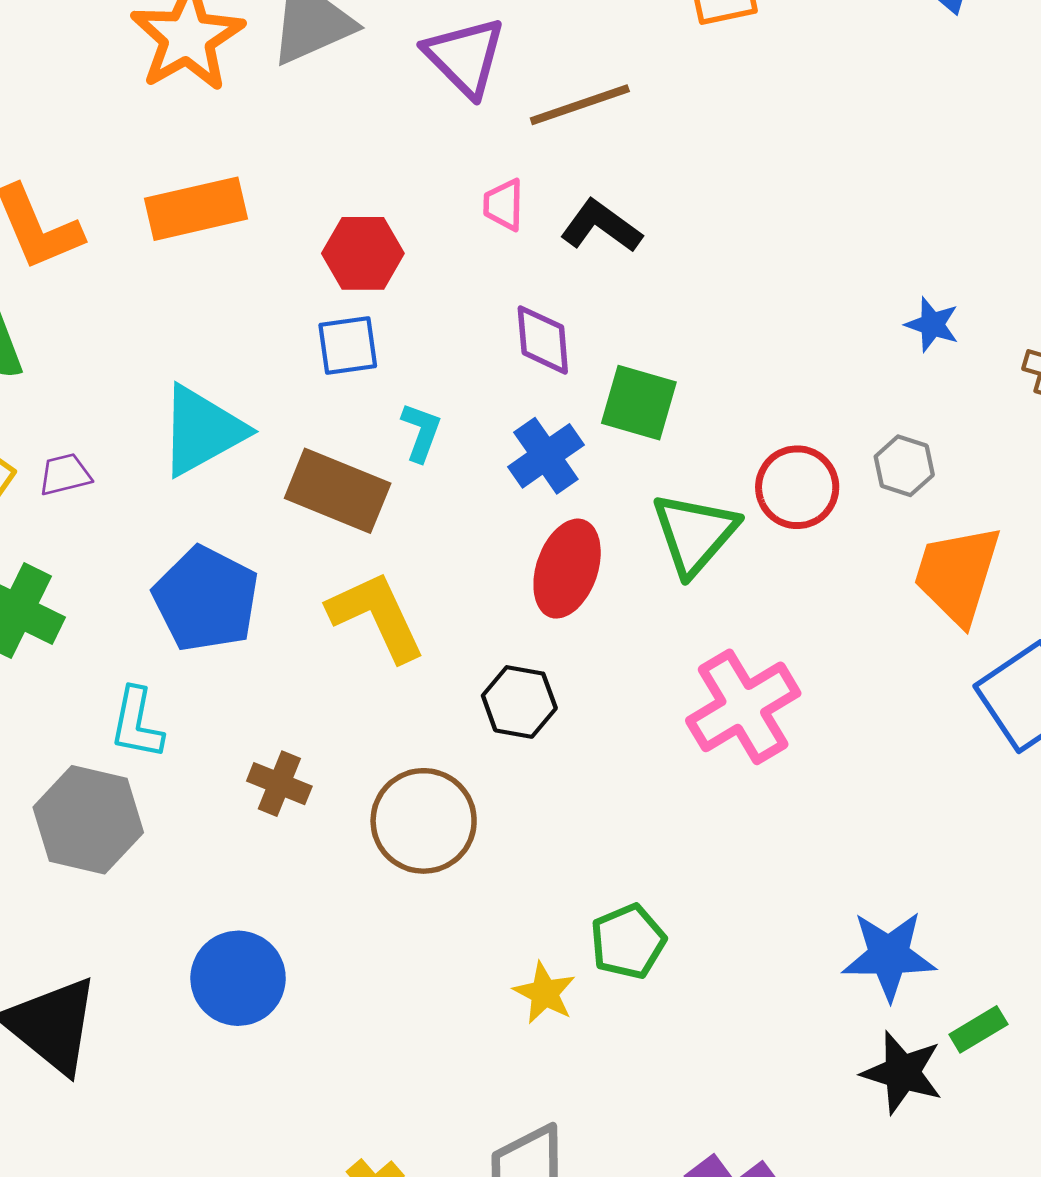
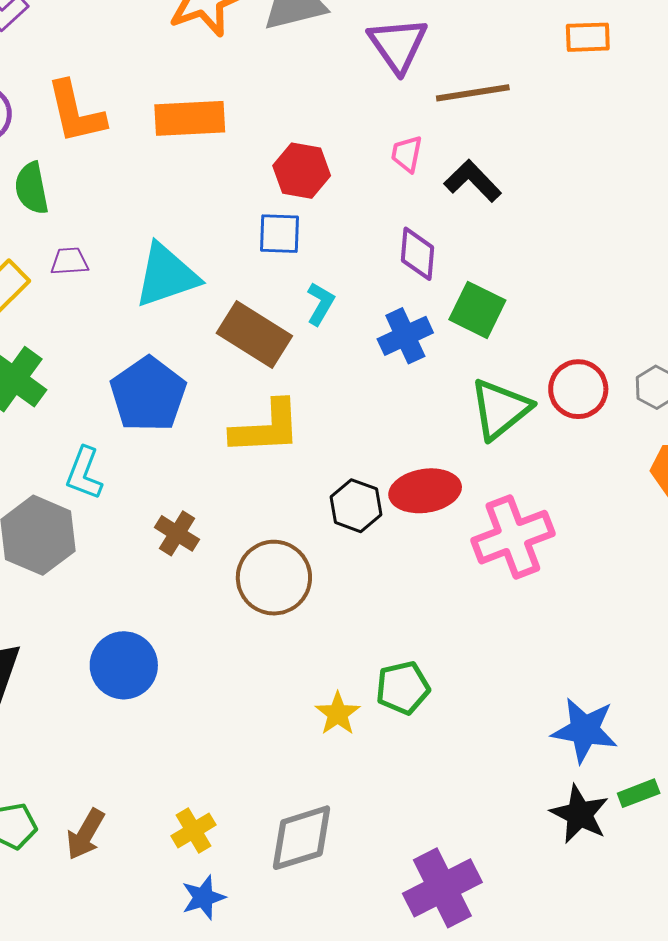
purple trapezoid: (65, 474) -> (69, 261), moved
red ellipse: (567, 569) -> (425, 491), moved, turned 52
yellow L-shape: (377, 616) -> (266, 428), turned 102

